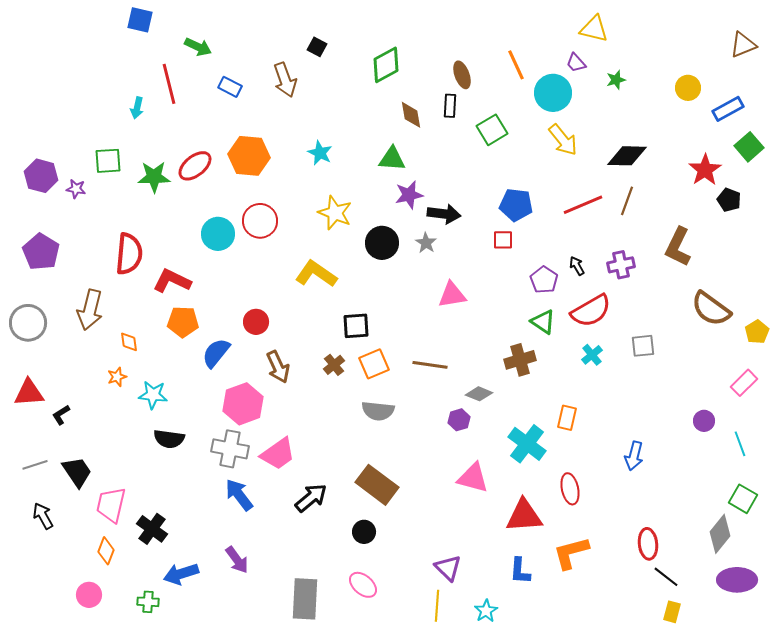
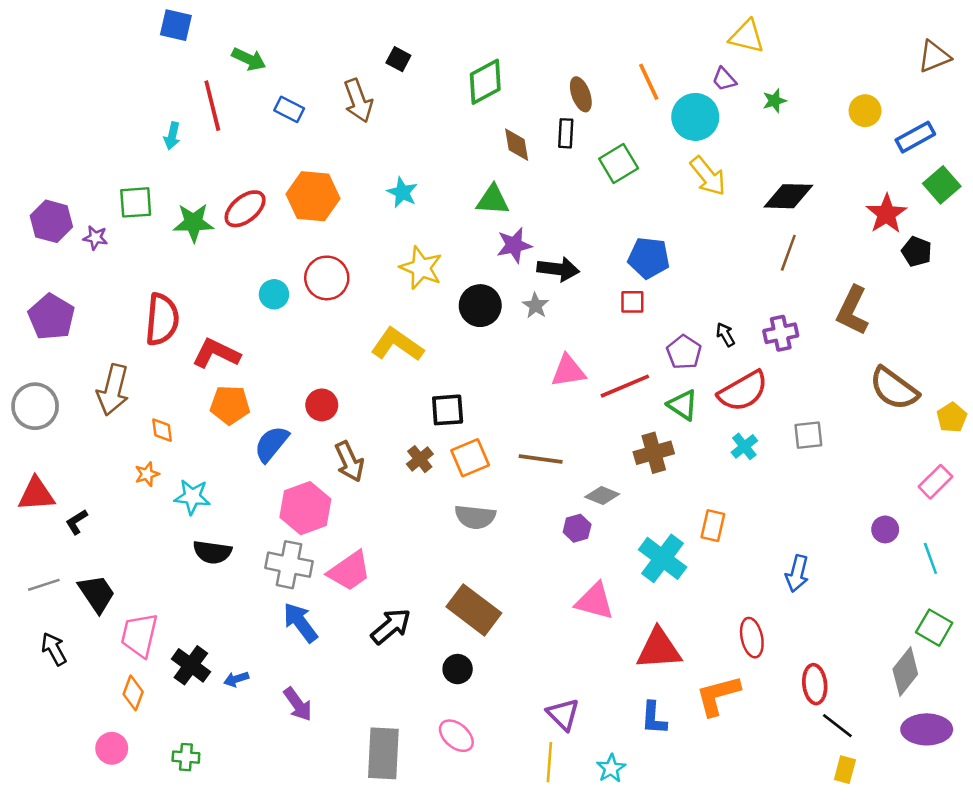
red line: (583, 205) -> (625, 386), moved
cyan circle: (218, 234) -> (274, 294), size x0.7
red ellipse: (570, 489) -> (752, 638), moved
blue arrow: (181, 574) -> (236, 679), moved, size x0.6

